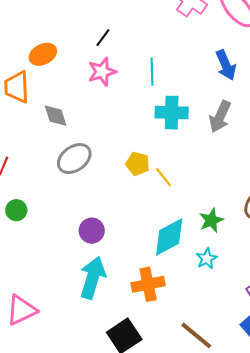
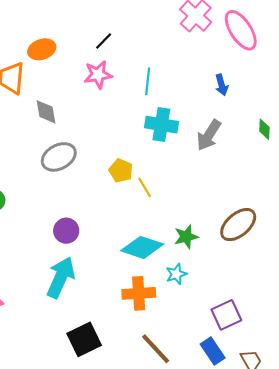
blue arrow: (226, 65) -> (222, 85), size x0.7
cyan diamond: (169, 237) -> (142, 247), turned 39
orange cross: (148, 284) -> (139, 293), moved

